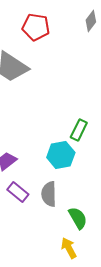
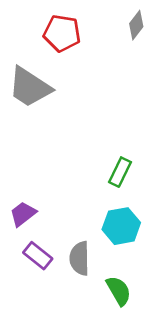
cyan hexagon: (61, 155) -> (121, 226), moved

